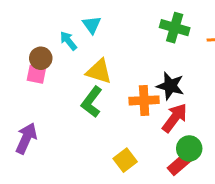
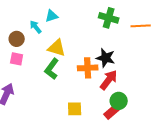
cyan triangle: (92, 25) -> (52, 16), turned 48
pink square: (36, 74) -> (17, 59), moved
yellow square: (125, 160) -> (75, 109), turned 35

